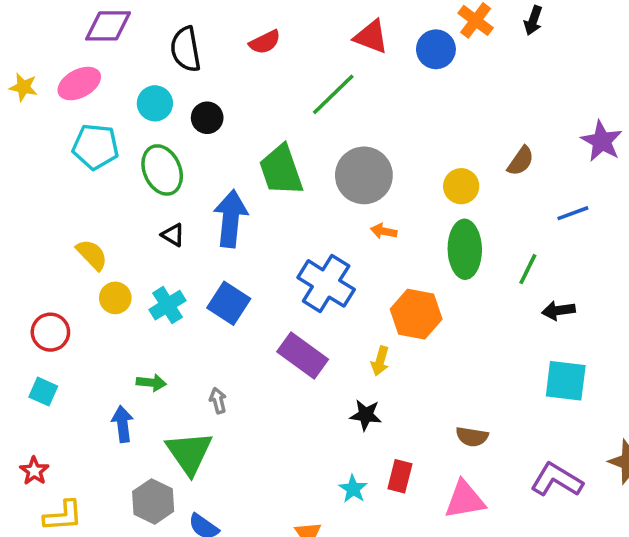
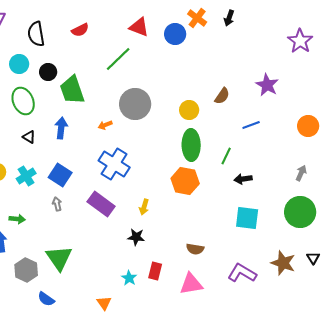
green trapezoid: (281, 170) -> (72, 90), moved
blue arrow: (231, 219) -> (61, 128), size x0.7
orange arrow: (384, 231) -> (105, 125), moved, turned -32
orange hexagon: (416, 314) -> (185, 181), moved
gray arrow: (218, 401) -> (57, 204), moved
green triangle: (189, 453) -> (59, 258), moved
gray hexagon: (153, 501) -> (26, 270), moved

